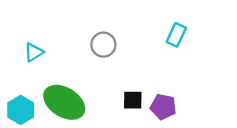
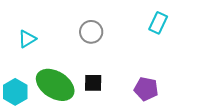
black square: (133, 100) -> (93, 83), moved

